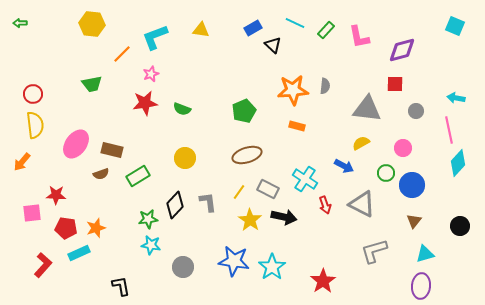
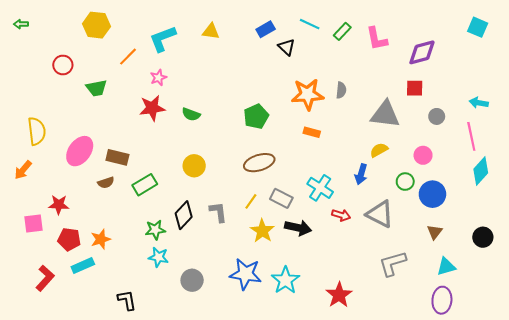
red circle: (33, 94) -> (63, 65), moved
blue arrow: (344, 166) -> (361, 174), turned 78
red arrow: (325, 205) -> (341, 215), turned -54

